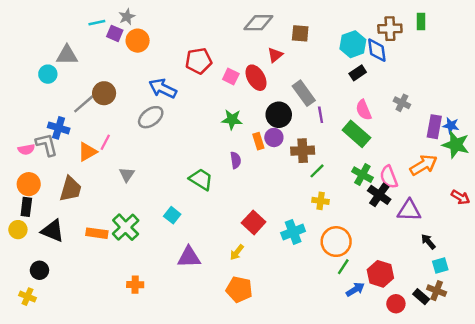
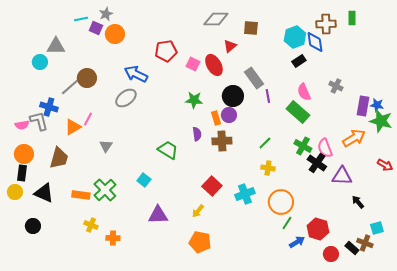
brown cross: (303, 151) -> (222, 141), moved
cyan square: (440, 265) -> (377, 228), moved
yellow cross: (28, 297) -> (91, 225), moved

